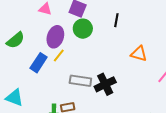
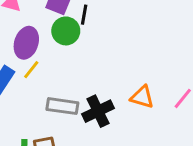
black line: (116, 20) -> (84, 15), moved
orange triangle: (139, 54) -> (142, 97), moved

